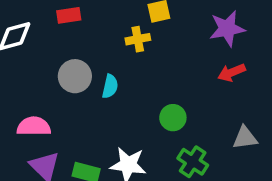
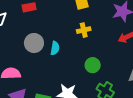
yellow cross: (138, 39) -> (84, 30), moved

